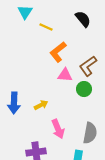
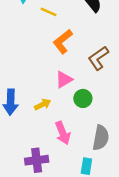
pink triangle: (65, 75) -> (64, 79), moved, turned -35
green circle: (84, 89) -> (83, 98), moved

